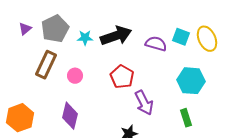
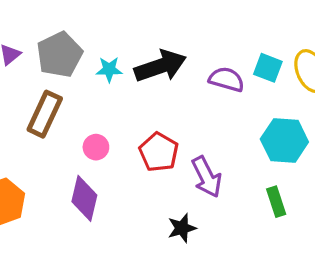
pink circle: (75, 76) -> (96, 147), moved
red pentagon: (122, 77) -> (159, 152), moved

